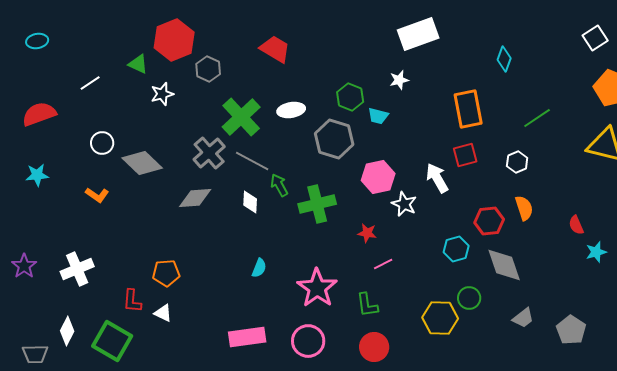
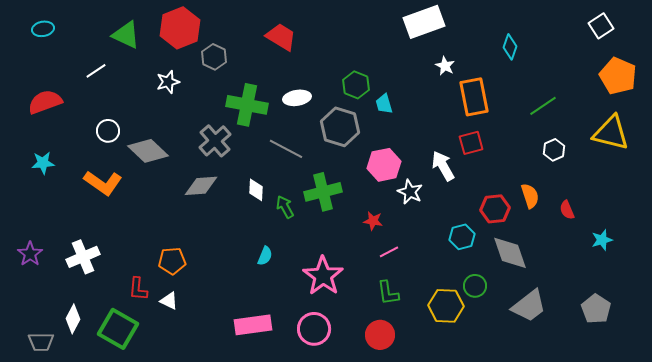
green triangle: (138, 64) -> (126, 35), moved, size x1.4
white star: (399, 80) -> (445, 66), moved, turned -30
cyan trapezoid: (378, 116) -> (384, 104), turned 60
green cross: (241, 117) -> (247, 105), turned -36
gray line: (252, 161) -> (286, 149), moved
white hexagon: (517, 162) -> (554, 150), moved
green arrow: (279, 185) -> (285, 207), moved
orange L-shape: (97, 195) -> (103, 183), size x1.6
red semicircle: (576, 225) -> (567, 210), moved
green L-shape: (367, 305) -> (388, 293), moved
gray trapezoid: (523, 318) -> (529, 306), size x1.6
gray pentagon: (571, 330) -> (596, 309), moved

